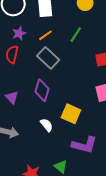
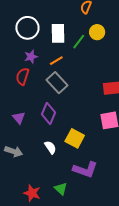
green line: (76, 35) -> (79, 42), moved

